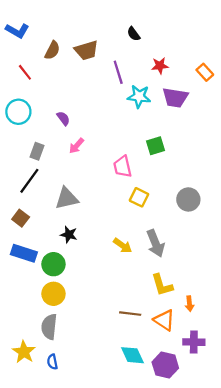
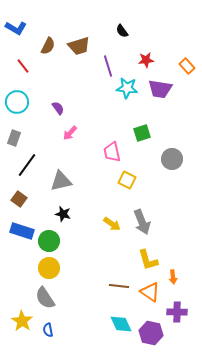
gray rectangle: (37, 151) -> (14, 138), moved
gray circle: (188, 199) -> (172, 159), moved
gray semicircle: (49, 327) -> (45, 298), turned -40

